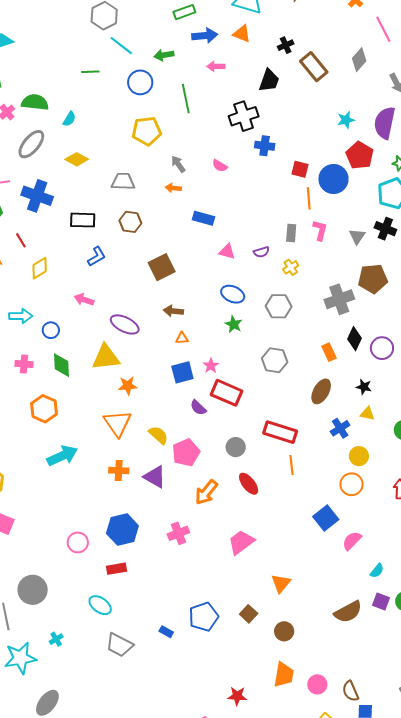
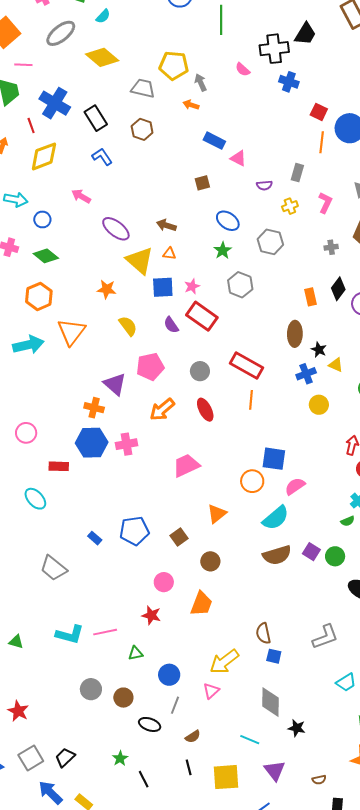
black trapezoid: (269, 81) -> (305, 34), moved
yellow pentagon: (147, 131) -> (174, 65), moved
yellow diamond: (77, 159) -> (102, 57), size x1.4
pink semicircle: (220, 166) -> (243, 69), moved
blue cross: (37, 196) -> (55, 103), moved
black rectangle: (83, 220) -> (96, 118), turned 45
pink L-shape: (320, 230) -> (325, 203), moved
pink triangle: (227, 252) -> (238, 158), moved
blue L-shape: (97, 257) -> (102, 157), turned -105
brown square: (162, 267) -> (202, 183), moved, size x0.6
yellow diamond: (40, 268) -> (44, 156), size x1.4
gray cross: (339, 299) -> (331, 247), size x0.5
yellow triangle: (106, 357) -> (140, 261), moved, turned 36
gray hexagon: (275, 360) -> (240, 285), moved
green diamond: (61, 365) -> (46, 256), turned -60
black star: (364, 387) -> (319, 350), moved
brown ellipse: (321, 391) -> (295, 334), turned -40
orange hexagon: (44, 409) -> (39, 296), moved
orange triangle: (118, 423) -> (71, 332), moved
yellow semicircle: (158, 435) -> (128, 326), moved
orange cross: (119, 471) -> (94, 408), moved
orange circle: (352, 484) -> (252, 481), moved
blue square: (326, 518) -> (274, 459), turned 35
blue hexagon: (122, 530) -> (92, 443), moved
cyan semicircle: (377, 571) -> (276, 518), moved, size x1.8
gray trapezoid: (119, 645) -> (53, 568), moved
pink circle: (317, 684) -> (164, 582), moved

